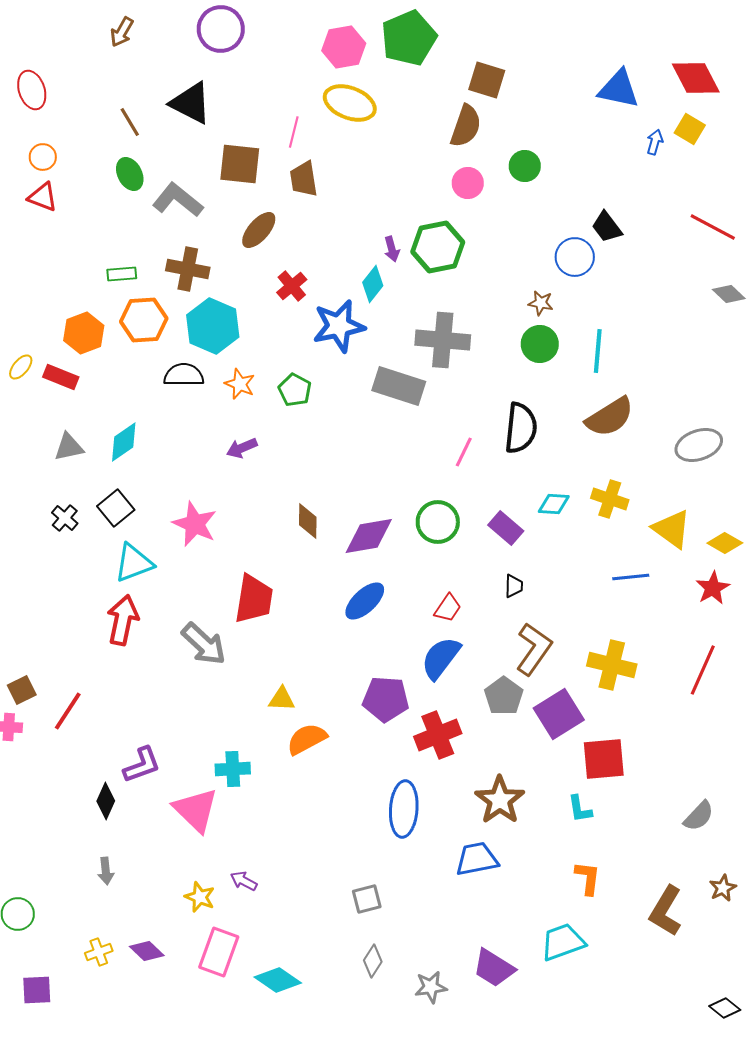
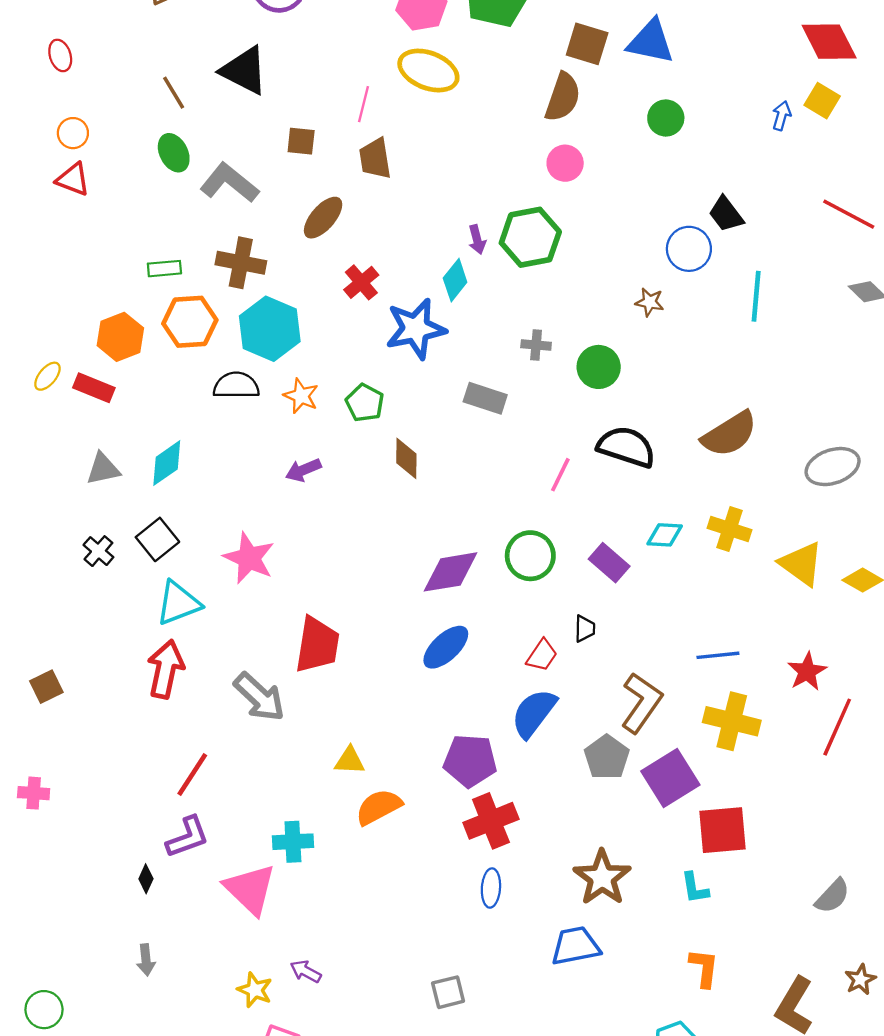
blue triangle: (619, 89) -> (651, 42), moved
red ellipse: (32, 90) -> (60, 55), size x0.7
brown square: (240, 164) -> (301, 141), size x0.6
green circle: (525, 166) -> (666, 118), moved
gray cross: (443, 340) -> (536, 345), size x0.5
green circle: (540, 344) -> (599, 367), moved
cyan line: (598, 351) -> (756, 296), moved
gray rectangle: (399, 386) -> (485, 398), size x0.7
black semicircle: (521, 428) -> (626, 447), turned -78
brown diamond: (308, 521) -> (406, 458), moved
blue line: (631, 577) -> (718, 655), moved
black trapezoid: (514, 586) -> (585, 629), moved
red star: (713, 588) -> (807, 671), moved
brown square: (22, 690) -> (46, 687), moved
red line: (68, 711) -> (192, 775), moved
red cross: (438, 735) -> (491, 821), moved
black diamond: (106, 801) -> (146, 879), size x0.7
blue ellipse: (404, 809) -> (491, 888), size x0.6

